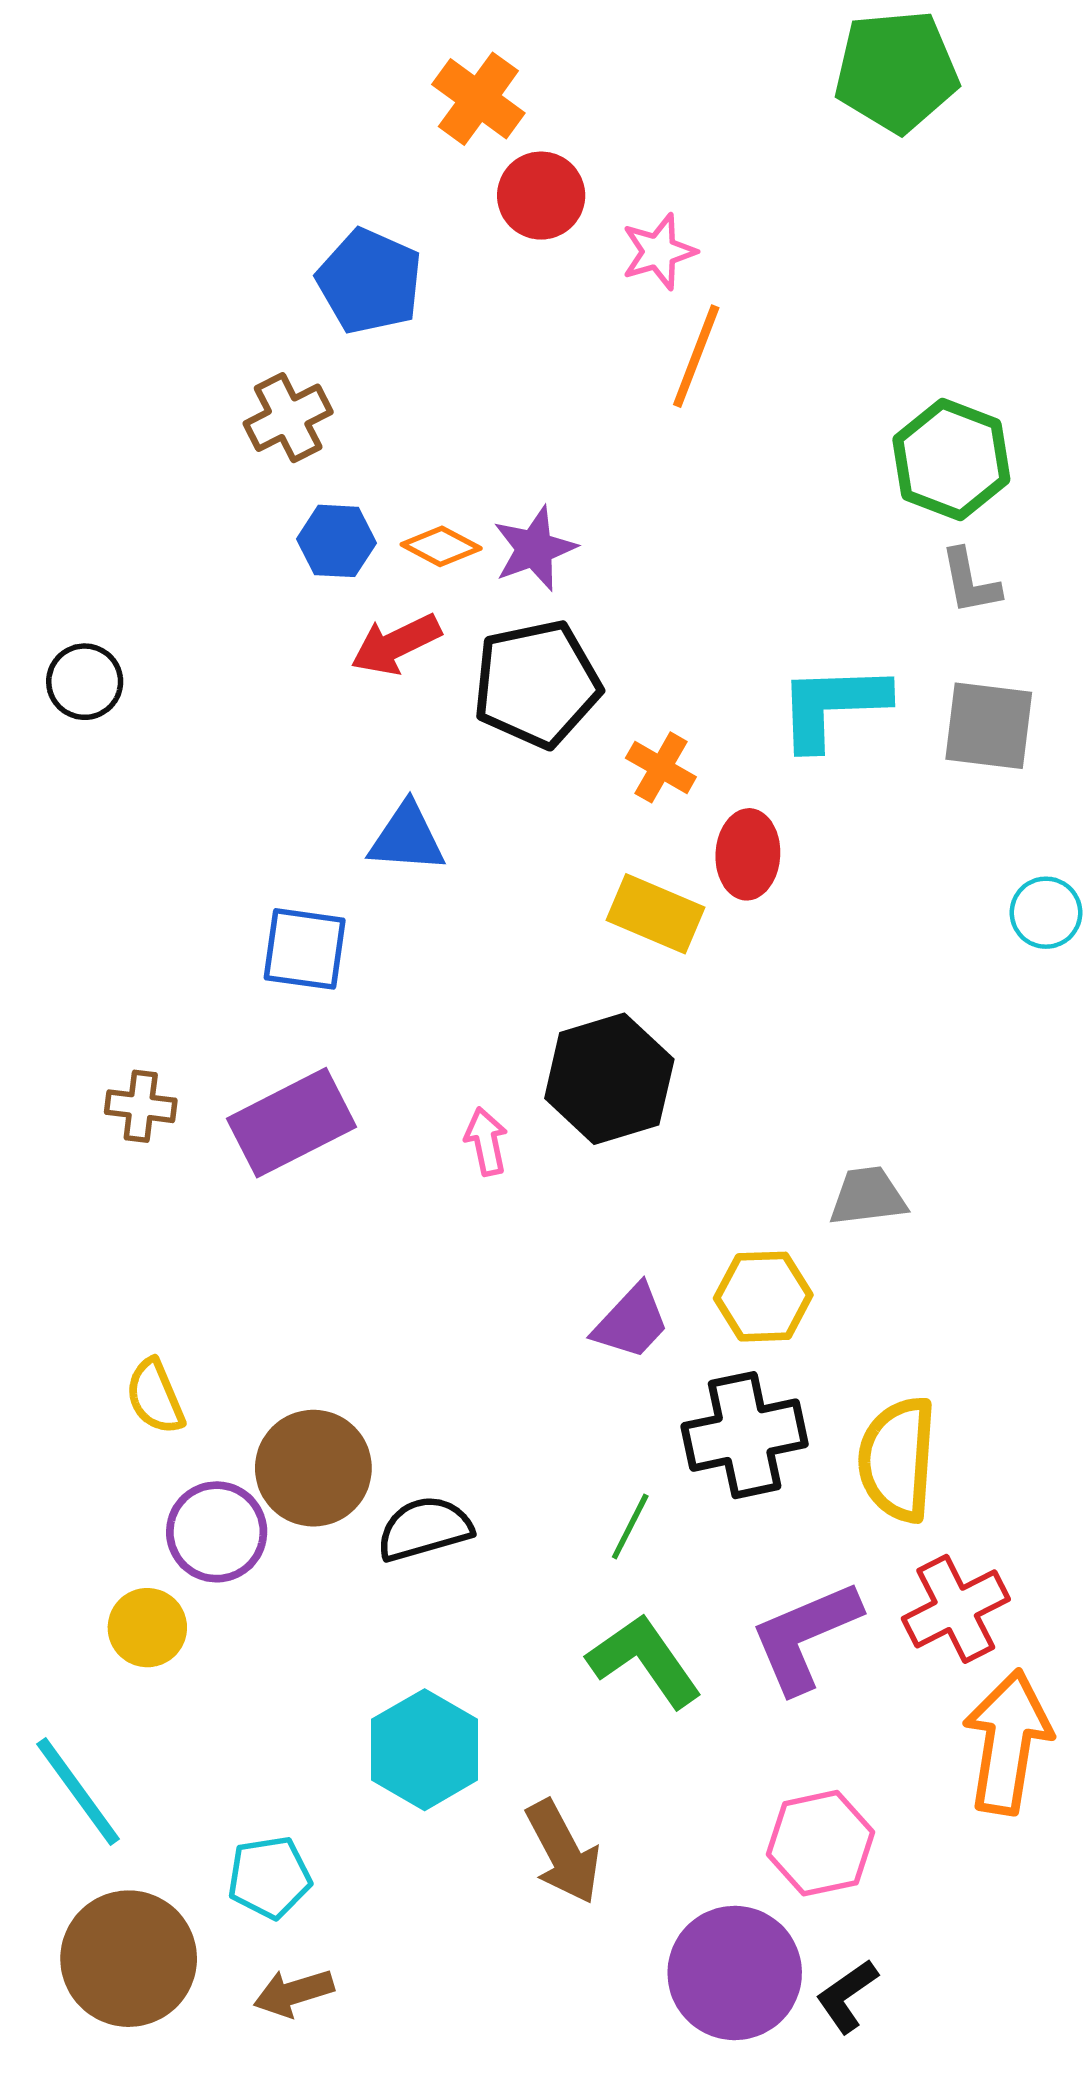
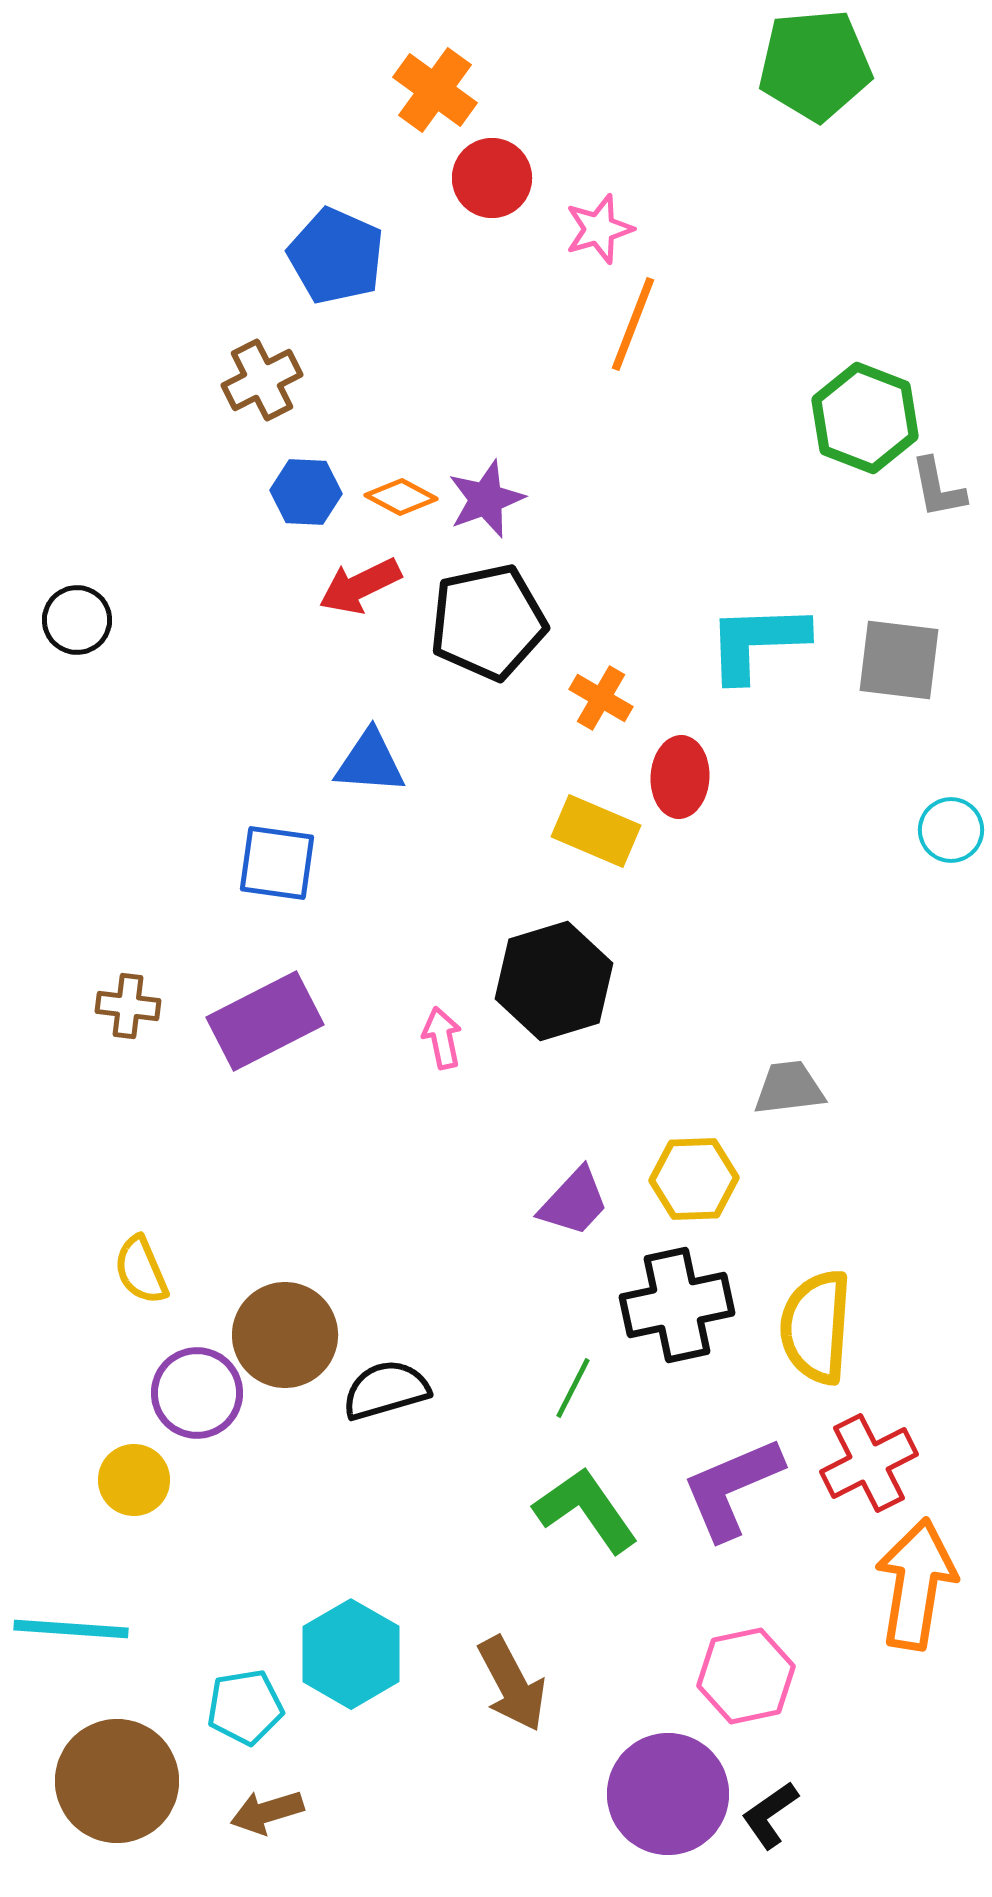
gray L-shape: (970, 582) -> (938, 488), moved
cyan hexagon: (425, 1750) -> (351, 1654), moved
cyan line: (78, 1791) -> (71, 1629), turned -50

